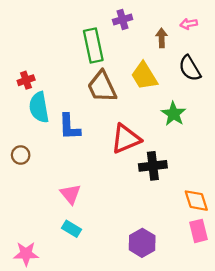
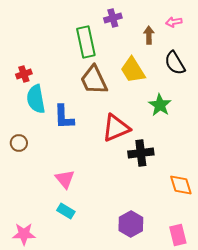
pink rectangle: (198, 231) -> (178, 235), moved

